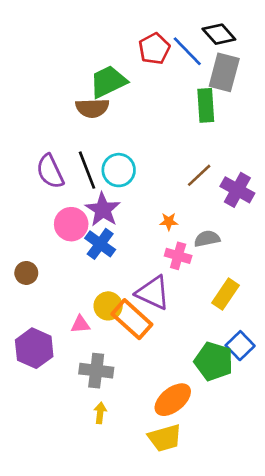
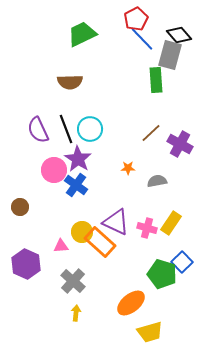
black diamond: (219, 34) -> (179, 35), moved
red pentagon: (154, 49) -> (136, 19), moved
green trapezoid: (108, 82) -> (82, 34), moved
pink cross: (178, 256) -> (147, 228), moved
gray cross: (96, 371) -> (73, 281), turned 35
yellow trapezoid: (165, 438) -> (150, 332), moved

